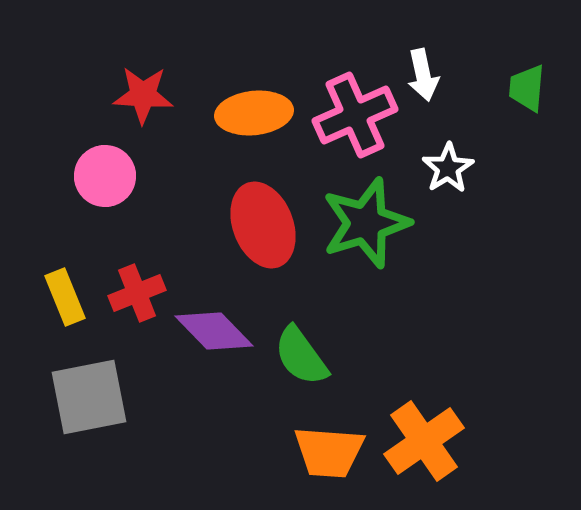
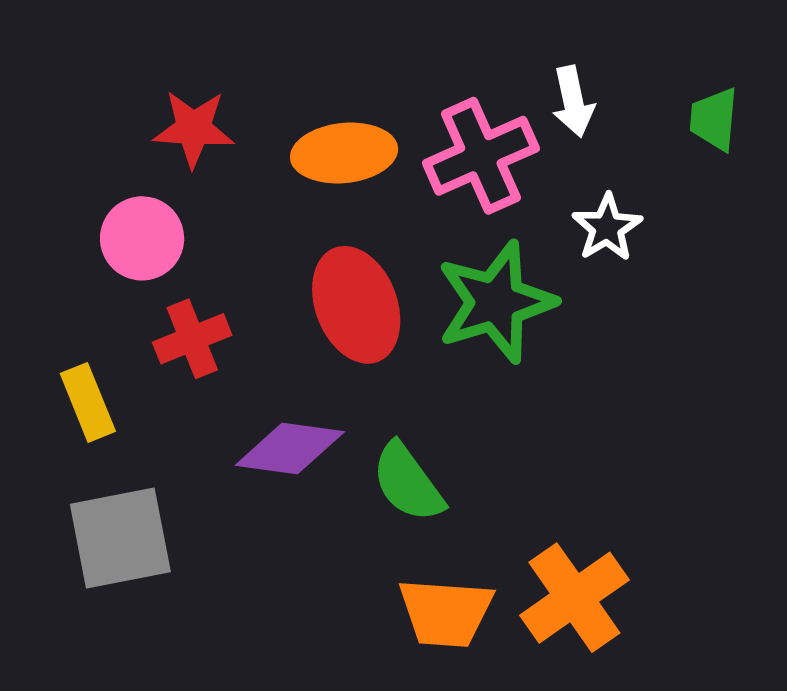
red cross: (137, 293) -> (192, 339), moved
purple diamond: (214, 331) -> (290, 449), turned -38

